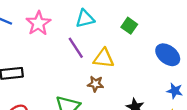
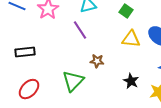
yellow triangle: (104, 58) -> (131, 39), moved

